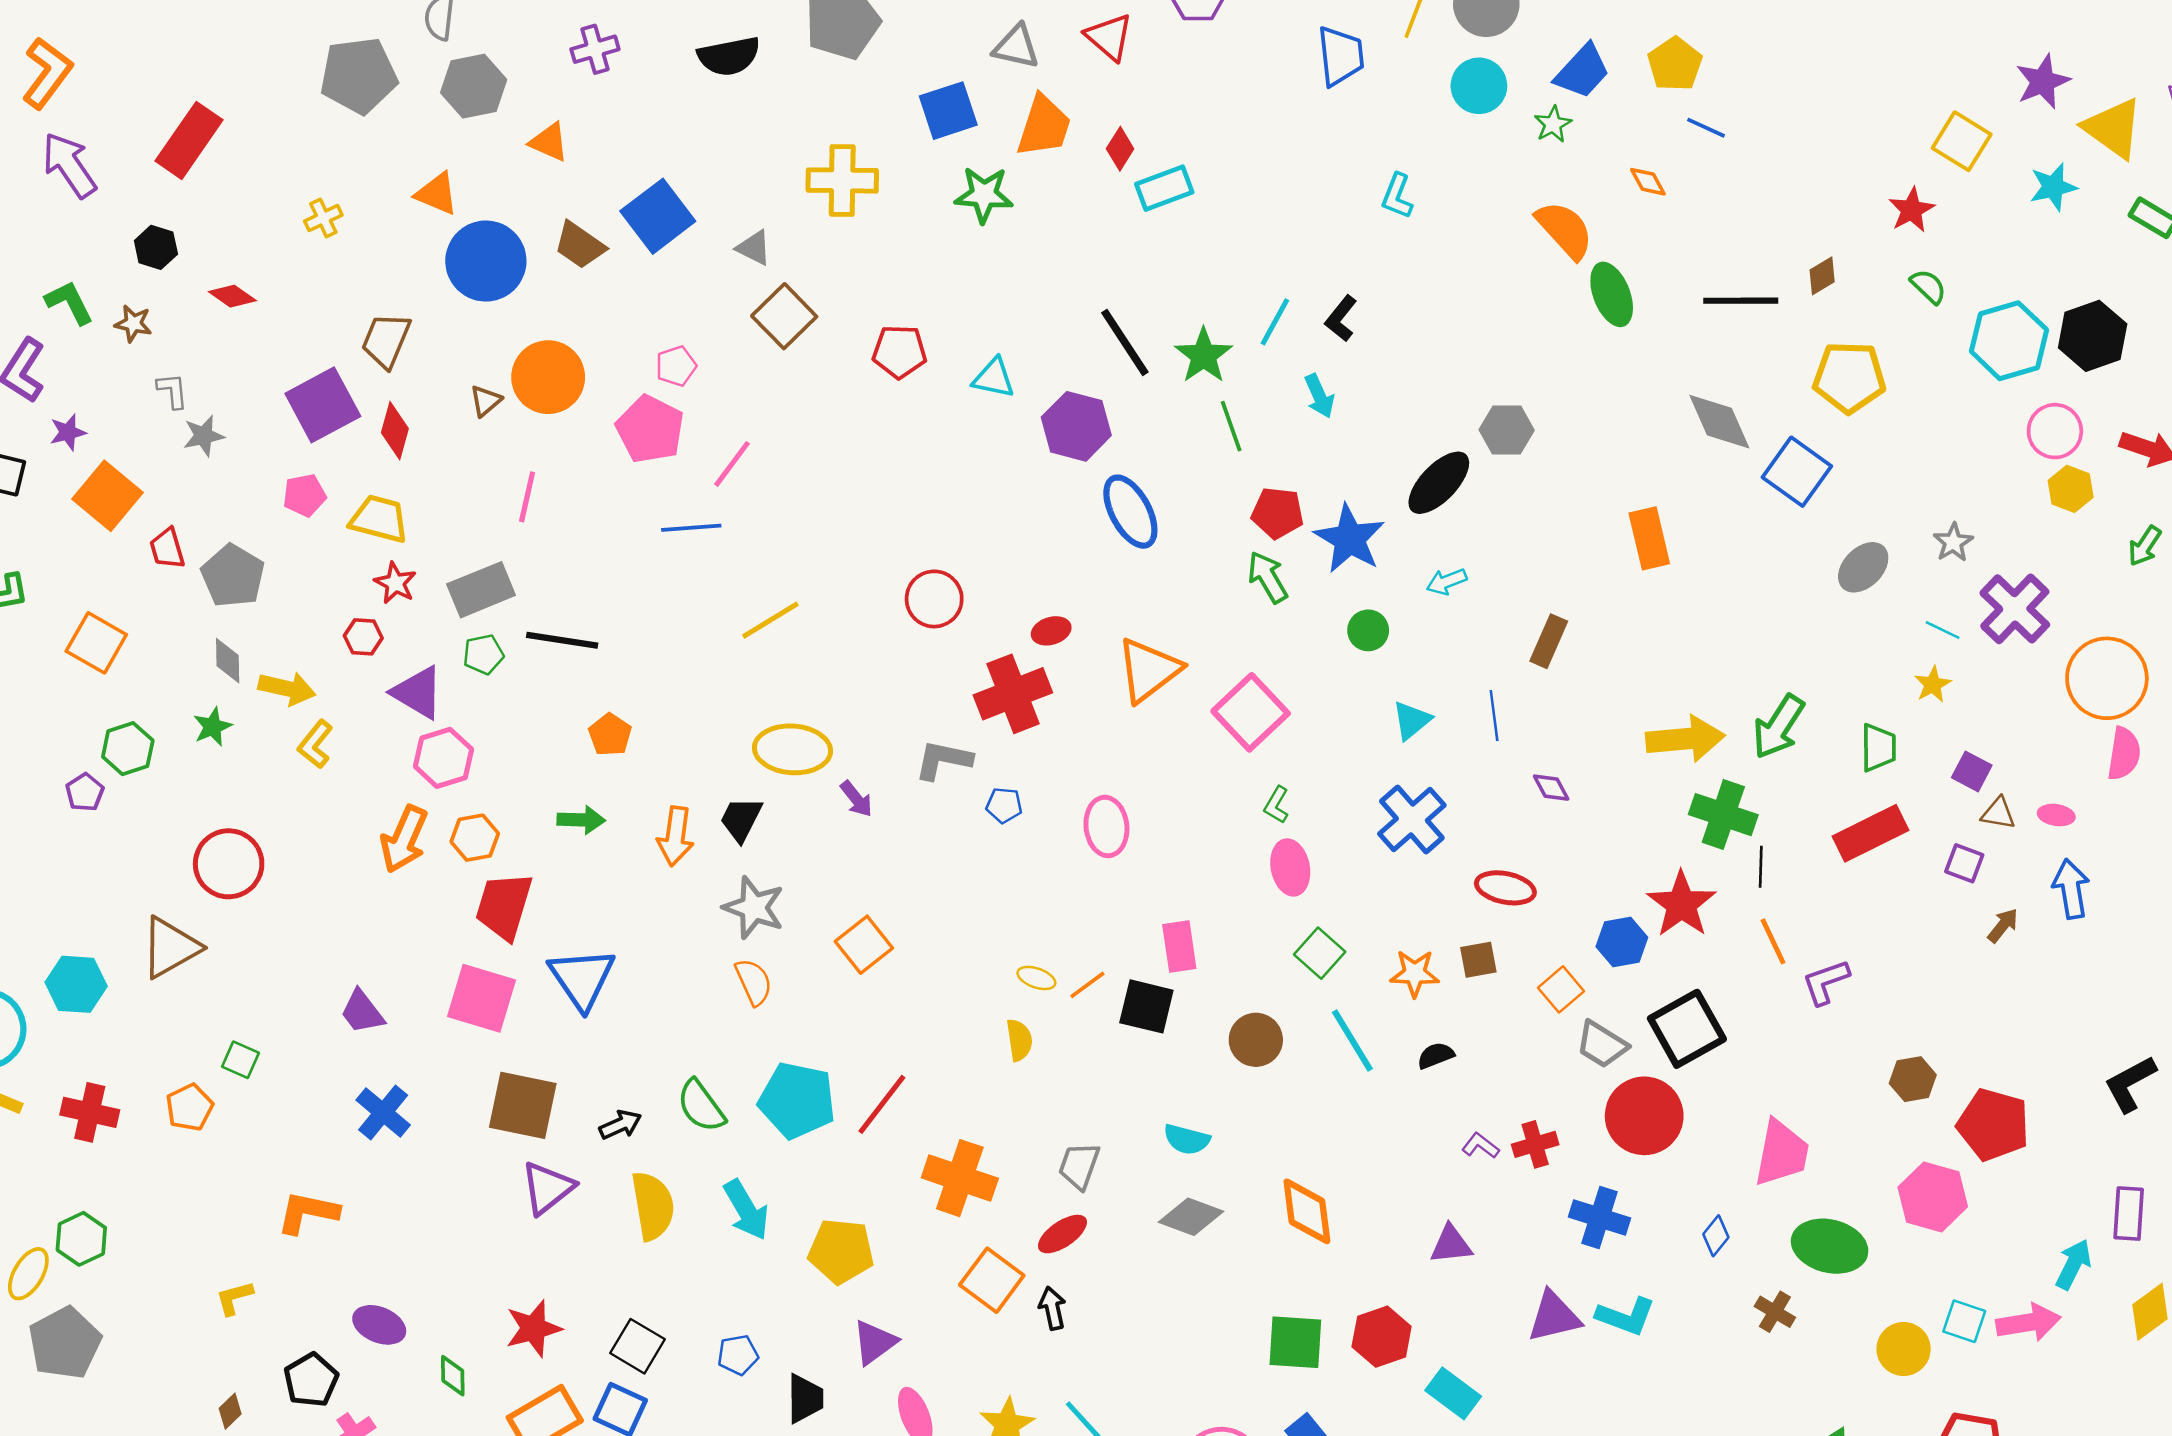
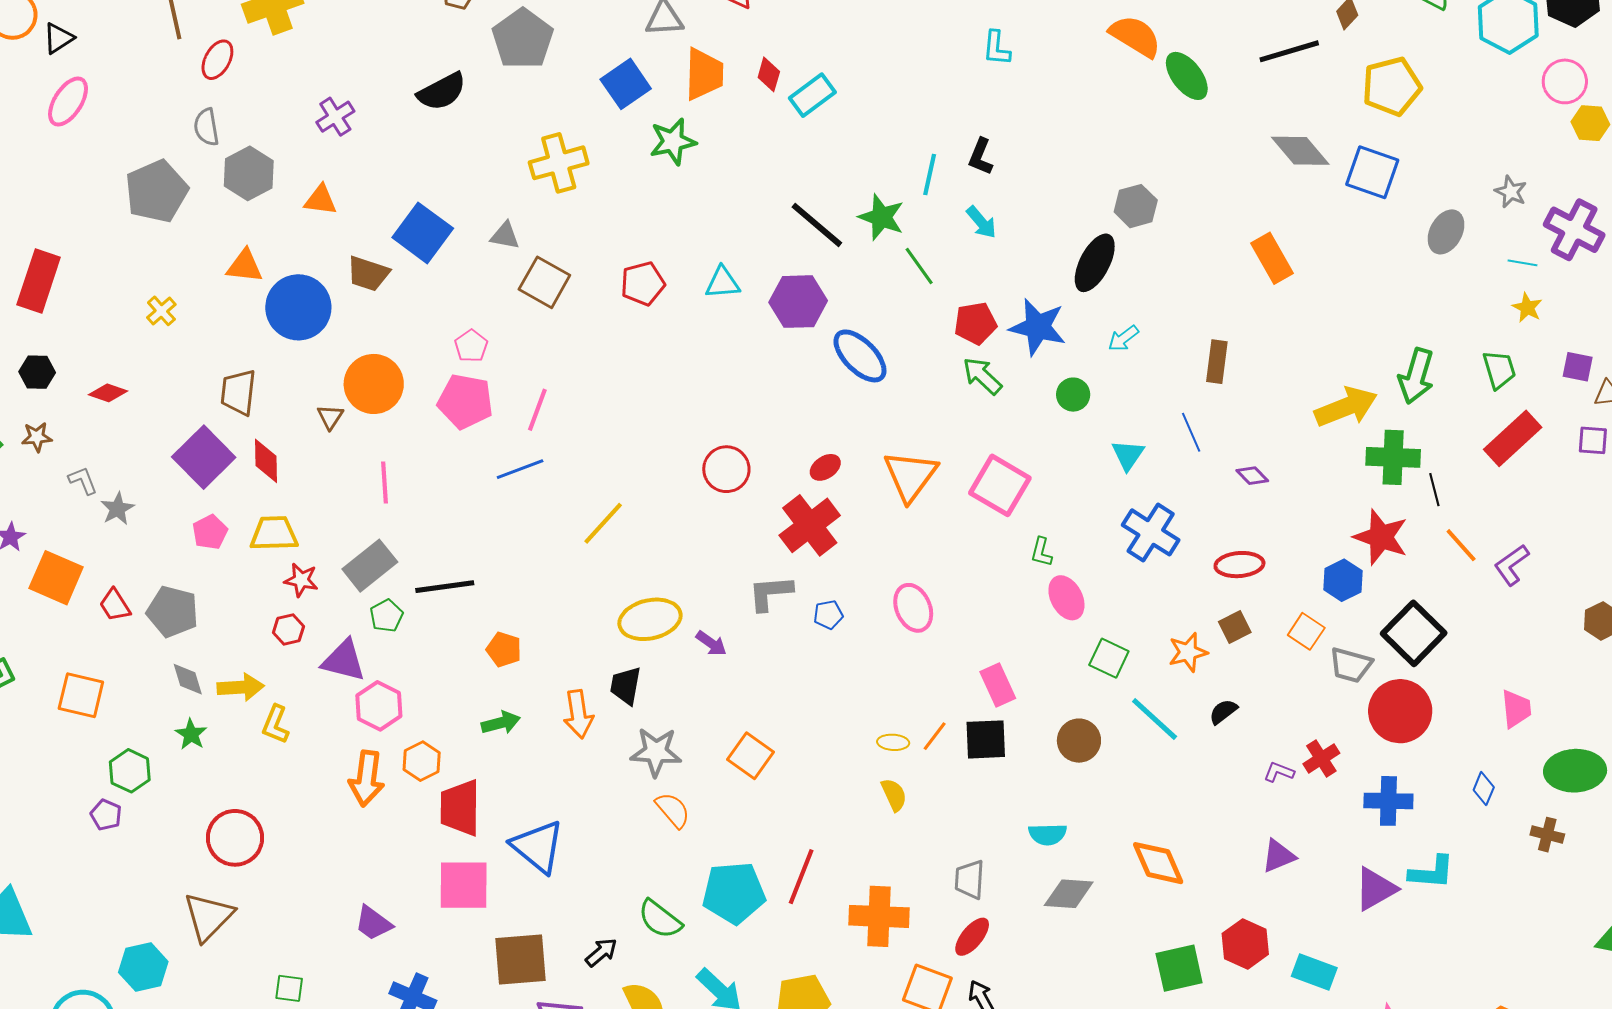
pink trapezoid: (1782, 1153) -> (1516, 709), size x0.7

